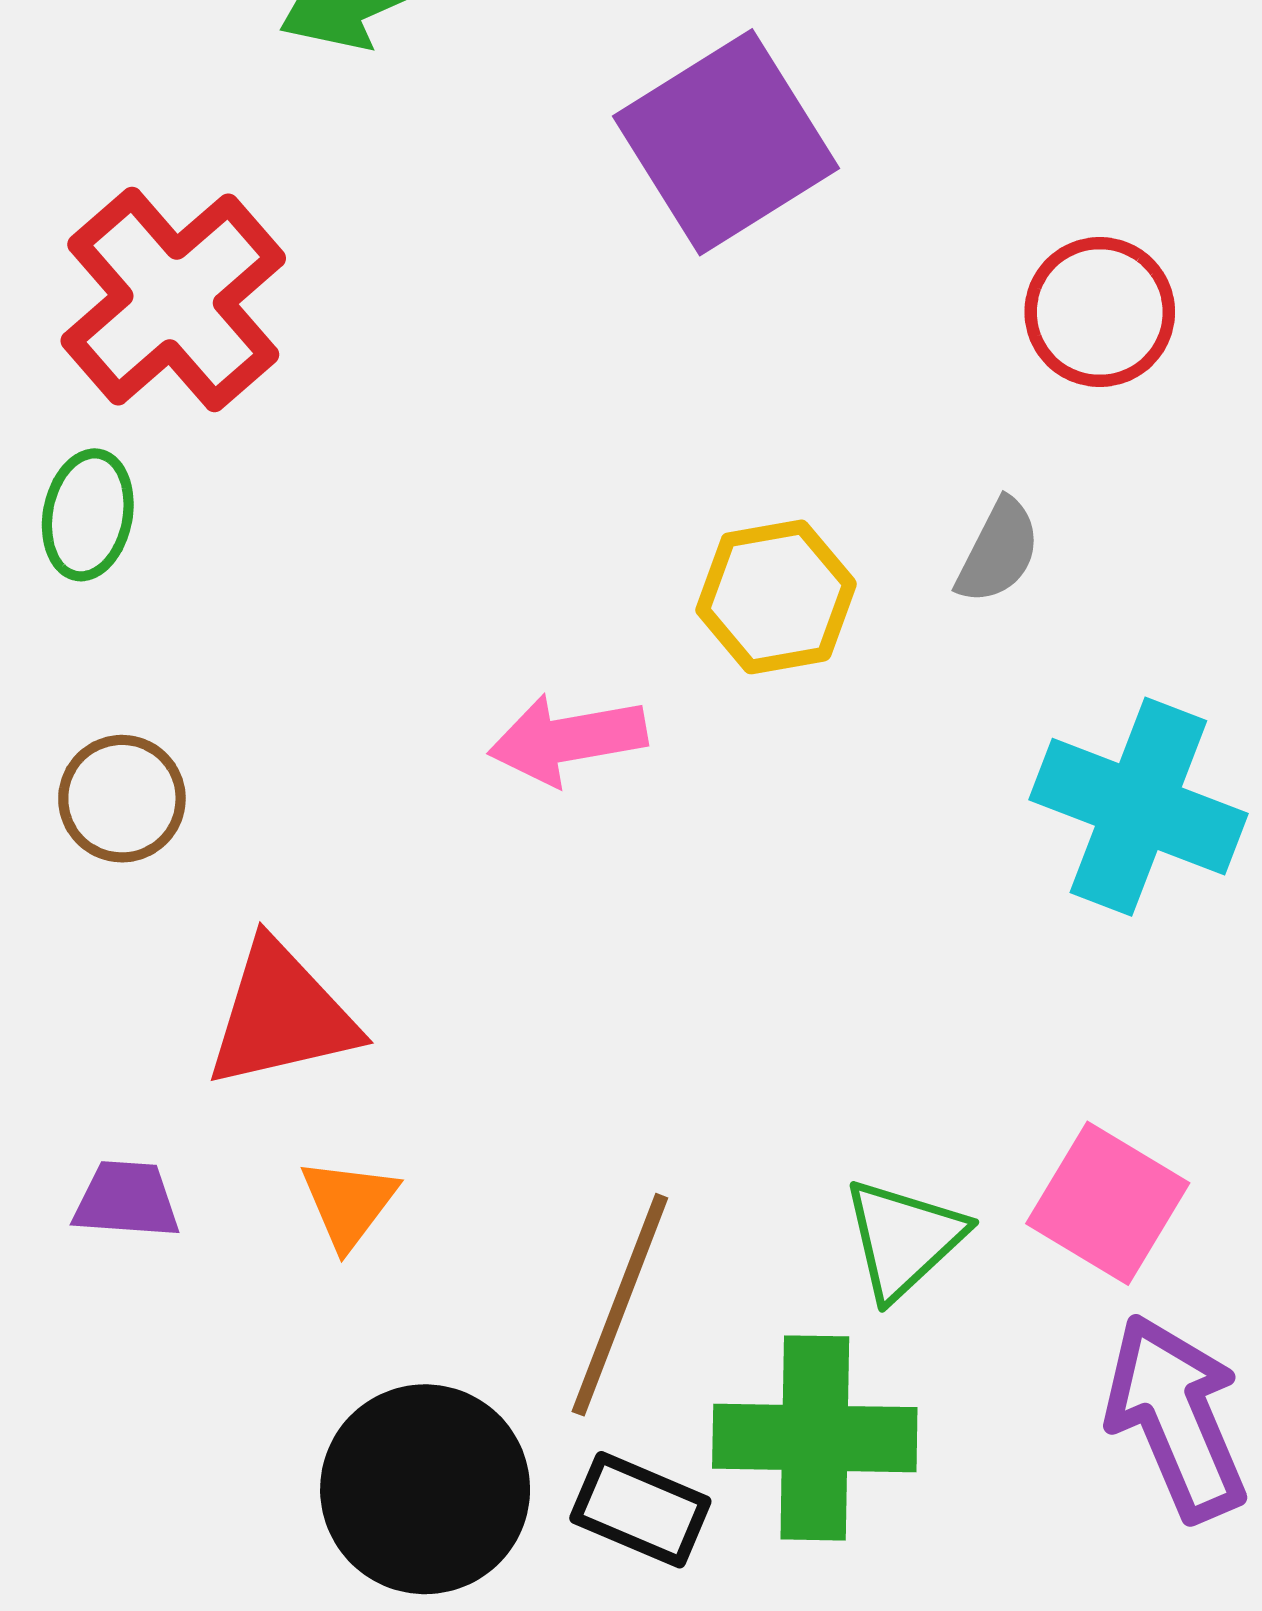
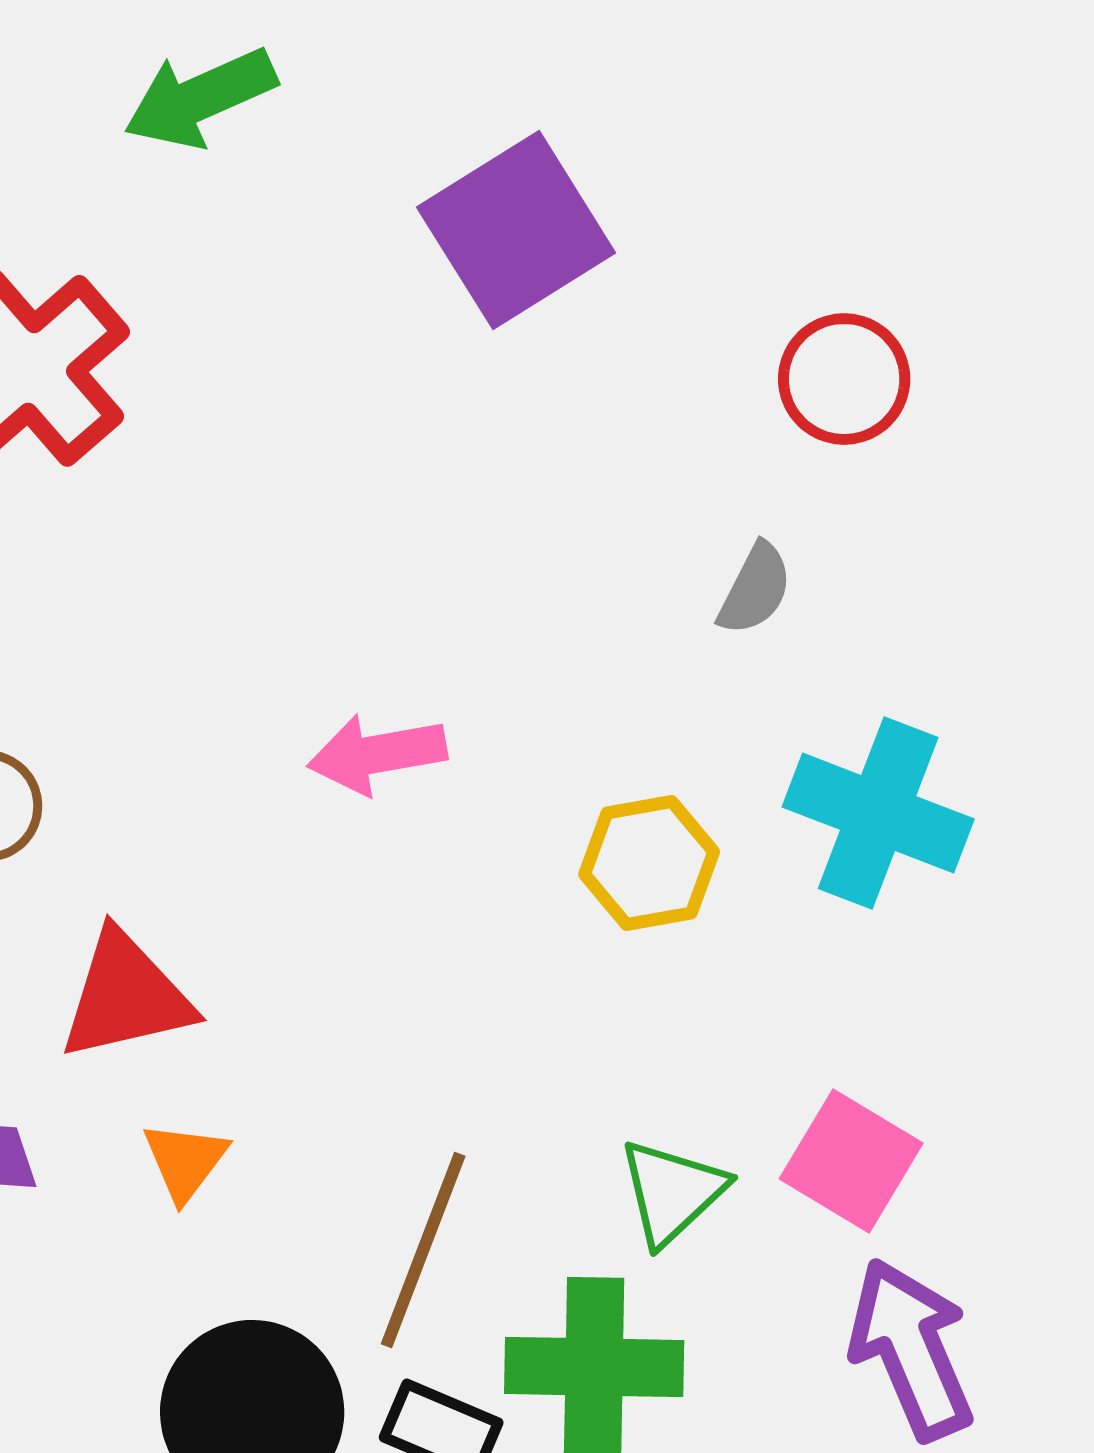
yellow hexagon: (776, 597) -> (649, 863), moved

